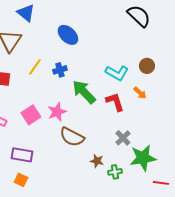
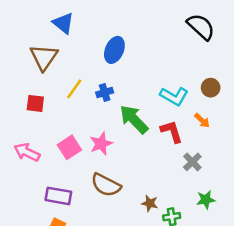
blue ellipse: (68, 35) -> (114, 50), turned 70
brown semicircle: (72, 137) -> (106, 185), moved
gray cross: (123, 138) -> (192, 162), moved
green star: (143, 158) -> (206, 200), size x0.6

